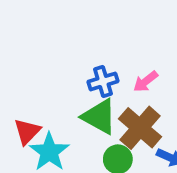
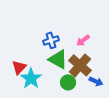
blue cross: (103, 81) -> (51, 40), moved

